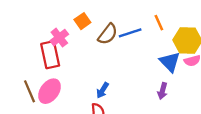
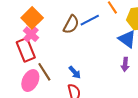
orange square: (82, 21) -> (32, 18), moved, size x1.5
blue arrow: (102, 90) -> (75, 72), turned -64
brown line: (29, 91) -> (44, 72), moved

